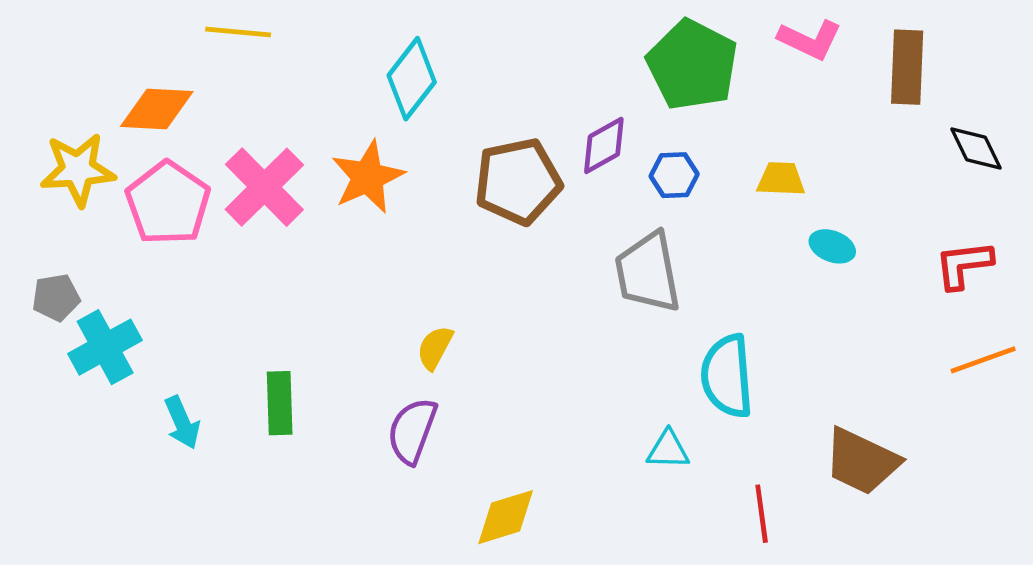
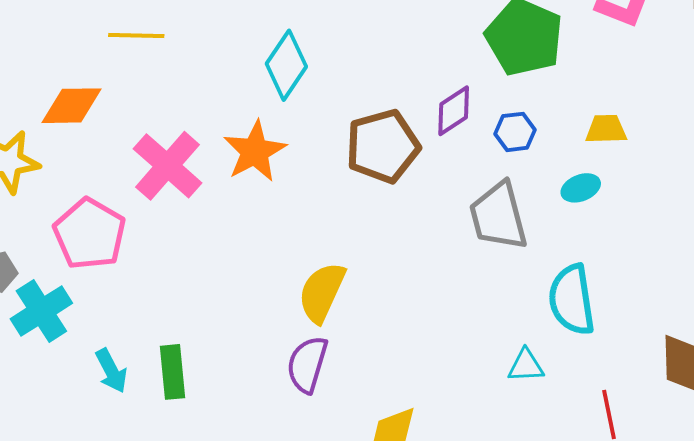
pink pentagon: (168, 203) -> (90, 234), moved
cyan ellipse: (832, 246) -> (581, 188), moved, turned -39
yellow semicircle: (435, 348) -> (322, 292), size x1.6
green rectangle: (280, 403) -> (172, 372), moved

